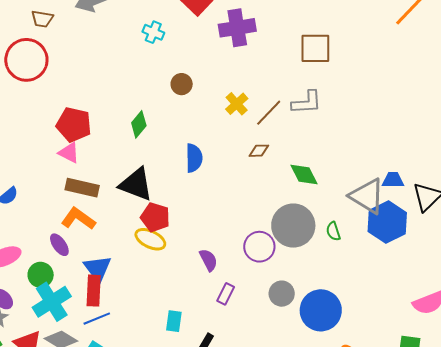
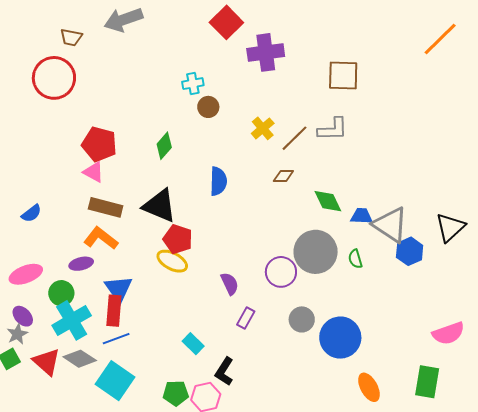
cyan cross: (153, 32) -> (193, 84), moved, turned -35
blue trapezoid: (393, 180) -> (361, 216), moved
blue hexagon: (387, 222) -> (410, 251), size x0.7
purple ellipse: (59, 245) -> (81, 264), turned -70
cyan rectangle: (174, 321) -> (193, 344), turned -55

